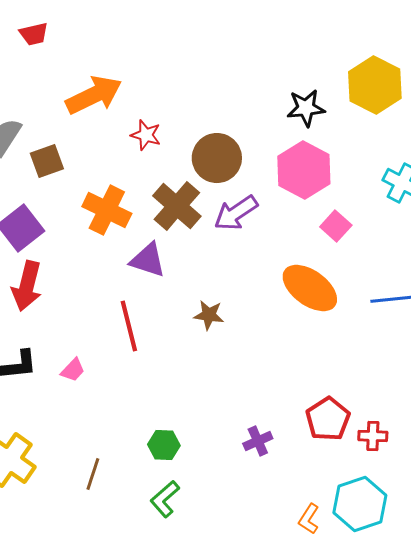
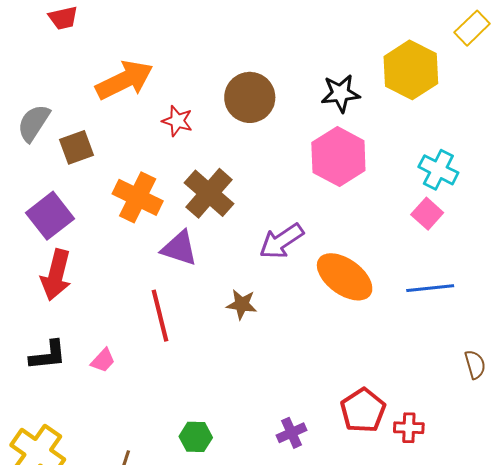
brown circle: (217, 158) -> (250, 97), moved
purple arrow: (236, 213) -> (281, 241), moved
pink square: (336, 226) -> (427, 214), moved

